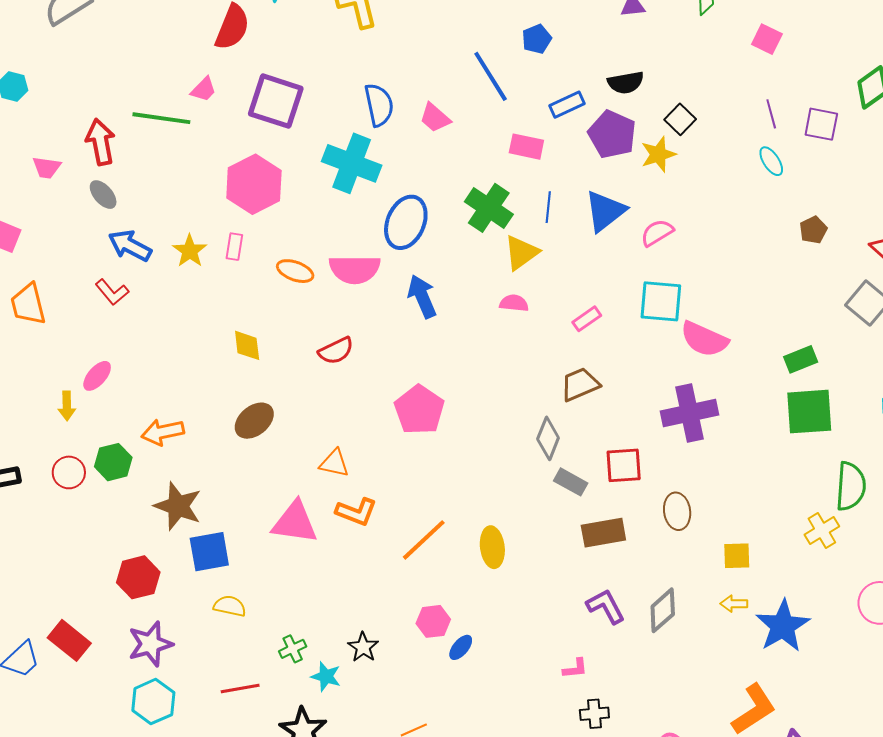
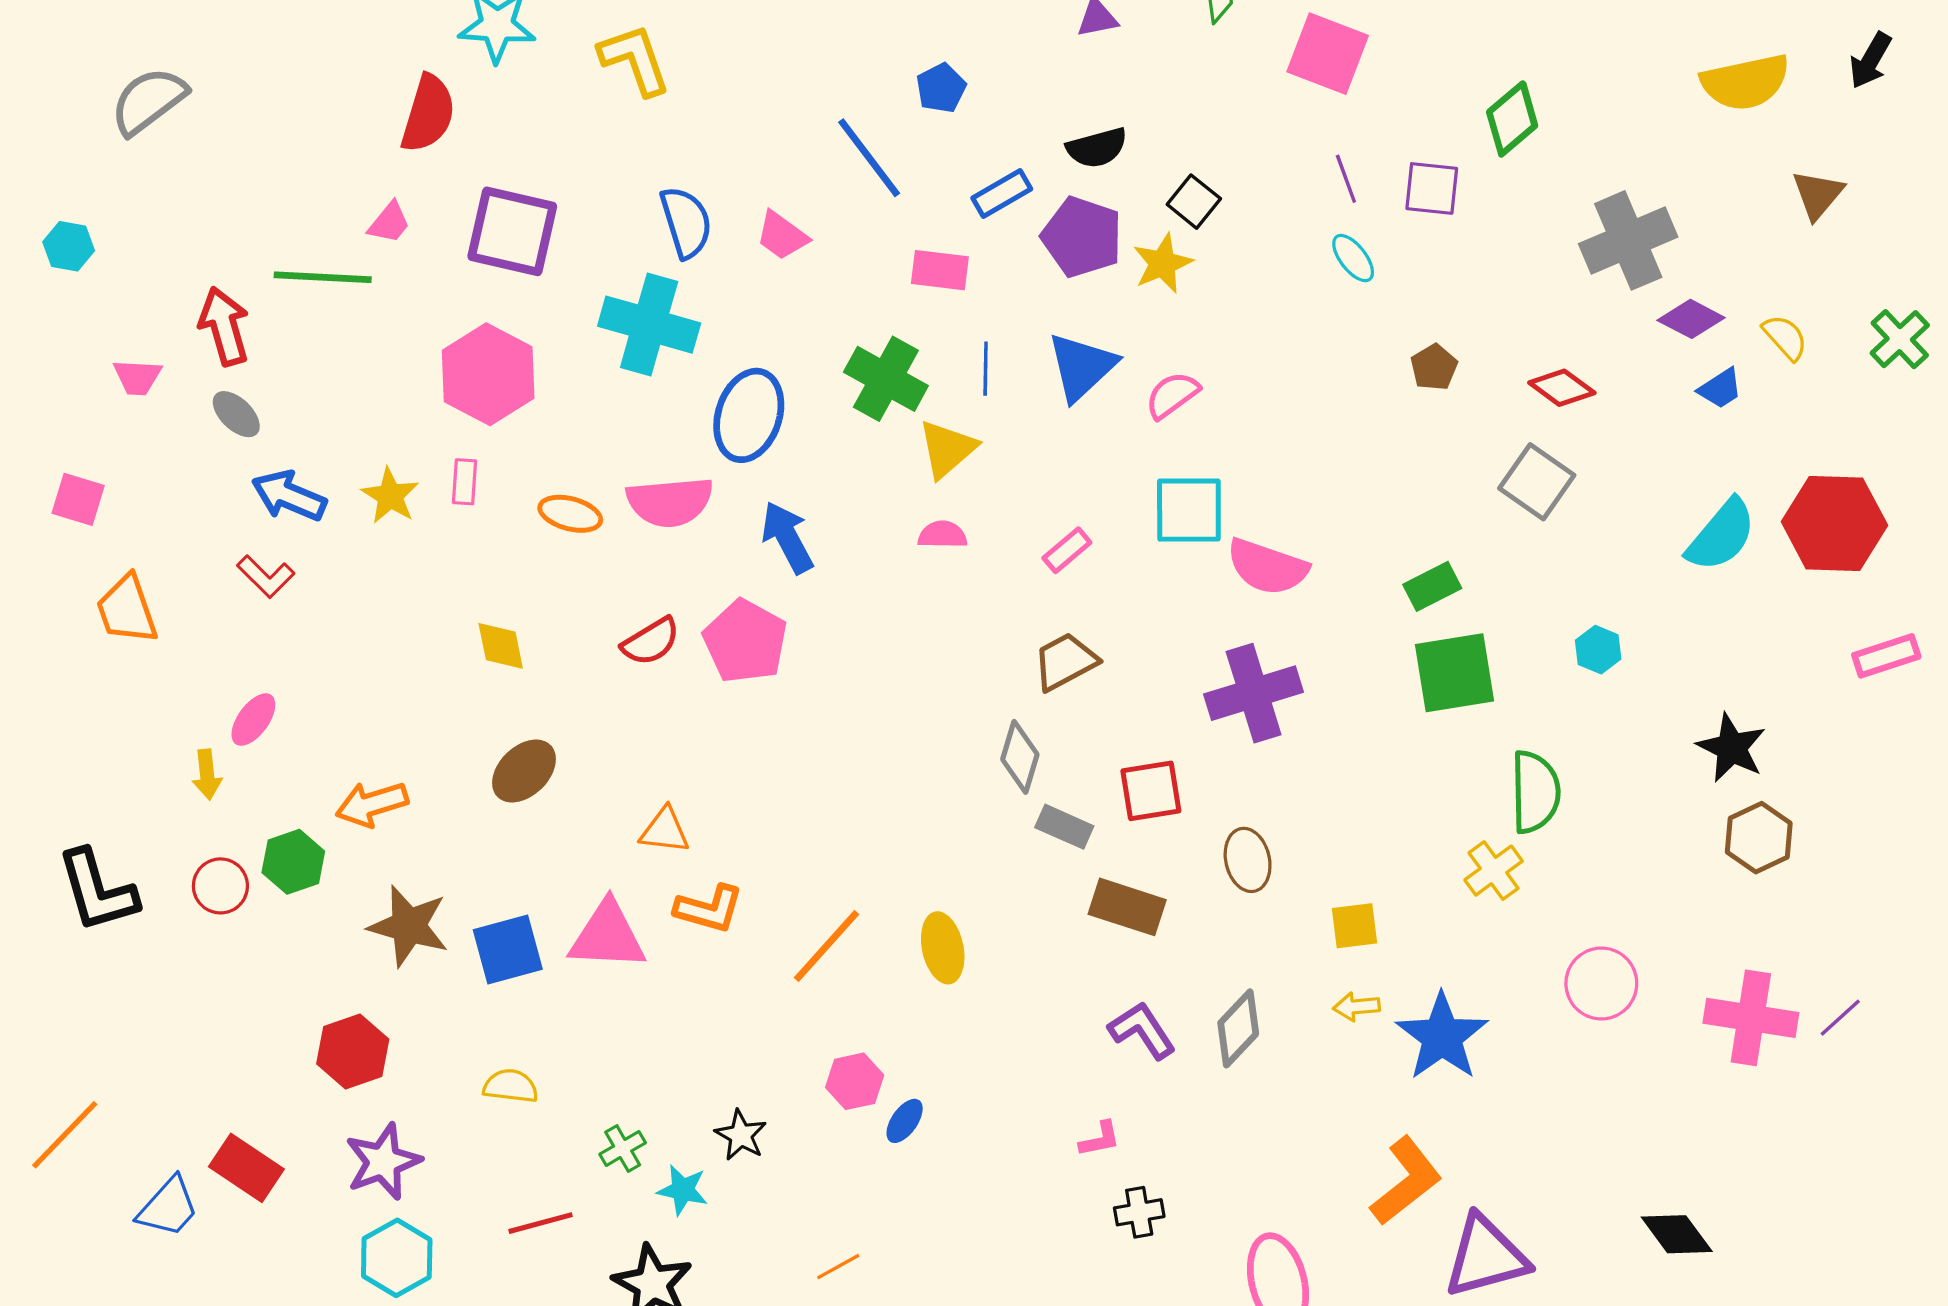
pink square: (767, 39) -> (1328, 54), size x1.6
pink pentagon: (419, 410) -> (745, 641), moved
brown rectangle: (603, 533) -> (1127, 907), turned 33
blue square: (209, 552) -> (508, 949), moved

